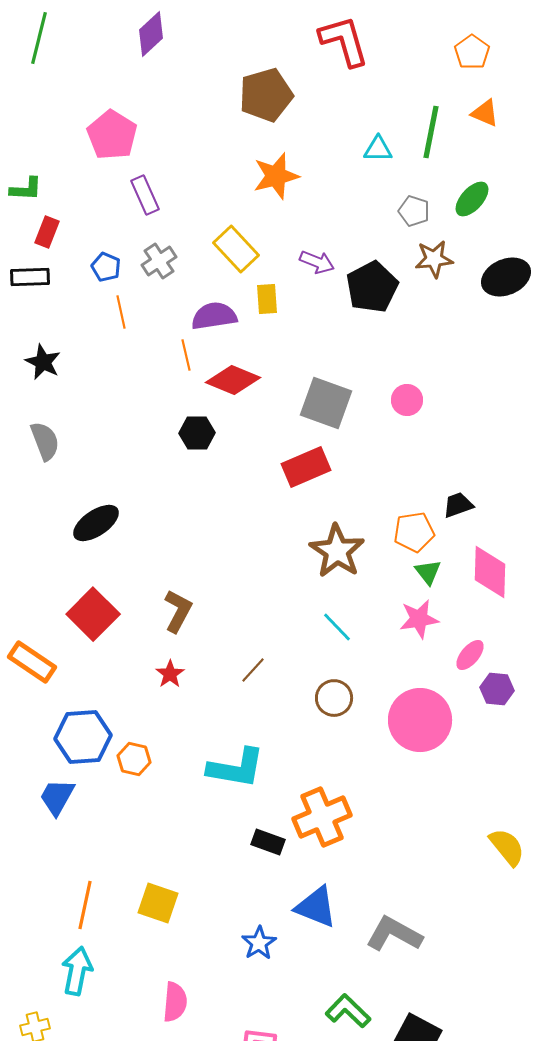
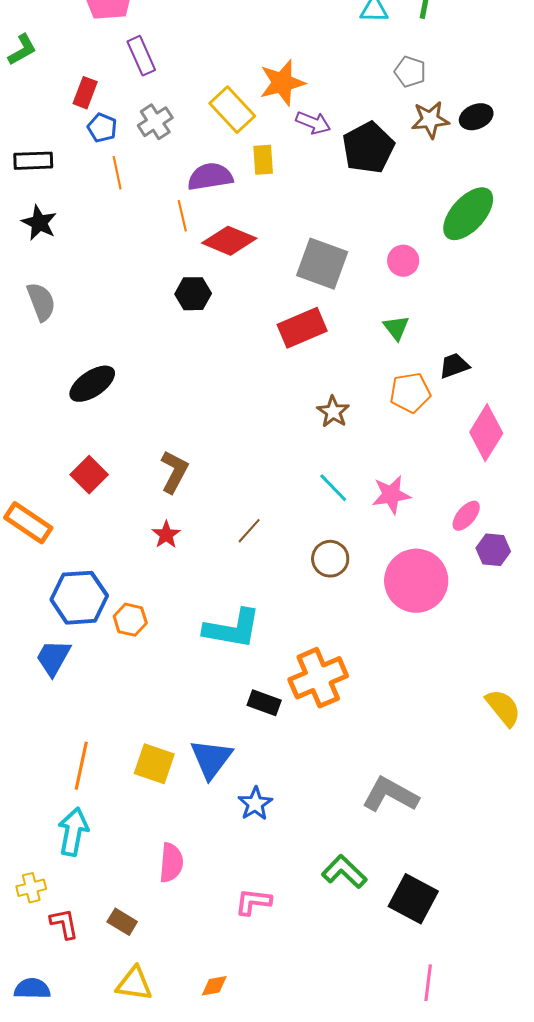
orange star: (276, 176) -> (282, 83), moved
green L-shape: (26, 189) -> (22, 50), turned -32
green ellipse: (472, 199) -> (468, 214), moved, size x1.5
red rectangle: (47, 232) -> (85, 93), moved
black rectangle: (30, 277) -> (33, 161), moved
black ellipse: (506, 277) -> (476, 117), moved, size x0.7
brown star: (337, 551) -> (333, 412), size x0.6
green triangle: (428, 572) -> (396, 328), moved
pink diamond: (490, 572) -> (486, 433), turned 30
red square: (93, 614) -> (89, 475), size x0.7
pink star: (419, 619) -> (391, 495), moved
blue triangle: (316, 907) -> (211, 759), moved, turned 45

